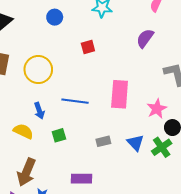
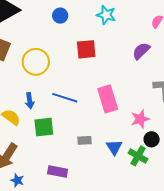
red square: (88, 47) -> (86, 49), size x1.5
pink rectangle: (120, 94) -> (108, 99), turned -32
green square: (59, 135) -> (44, 127), size x1.5
green cross: (162, 147) -> (138, 156), turned -36

